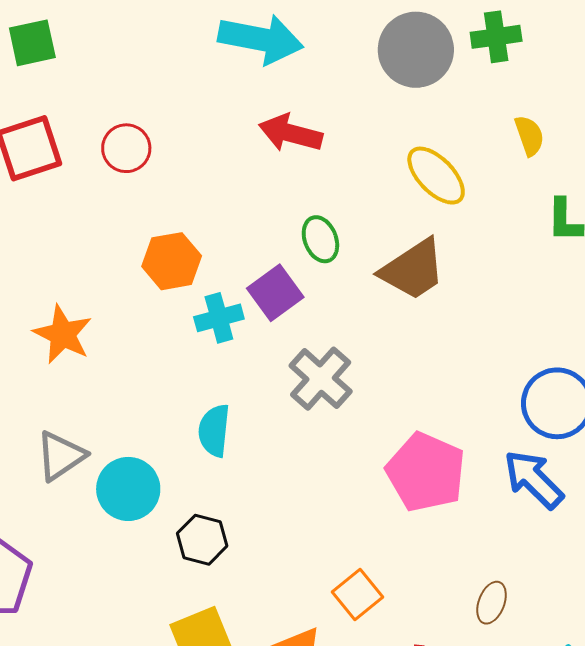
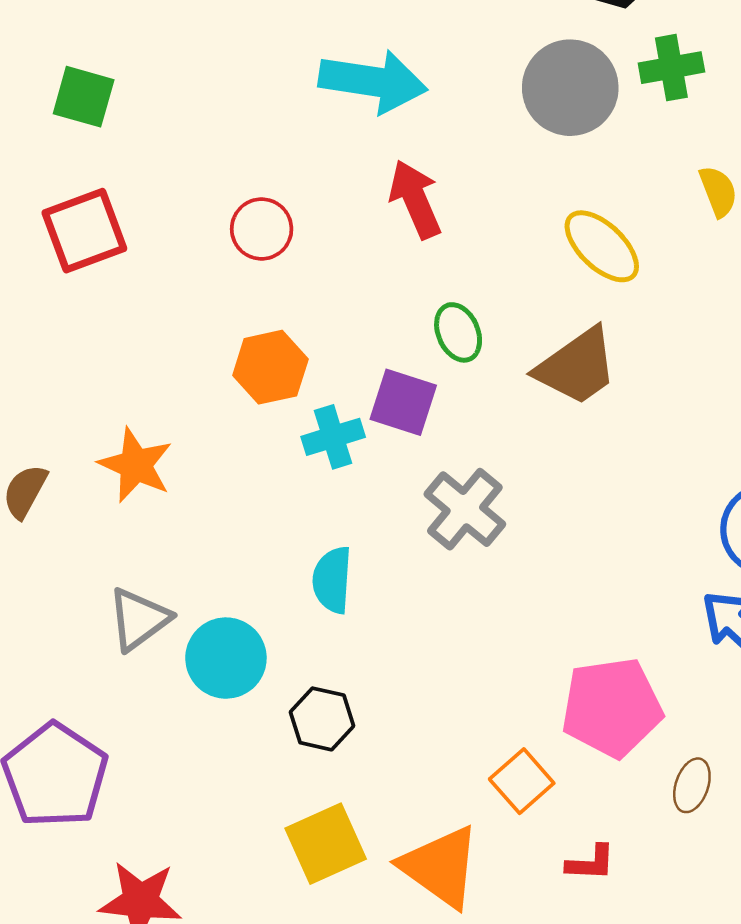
green square: (32, 43) -> (84, 97), turned 30
red arrow: (291, 133) -> (415, 199), turned 54
red circle: (126, 148) -> (262, 229), moved
purple square: (275, 293) -> (403, 402), turned -34
pink pentagon: (426, 472) -> (612, 707), moved, turned -30

